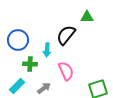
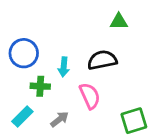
black semicircle: (66, 35) -> (102, 60), moved, turned 40

